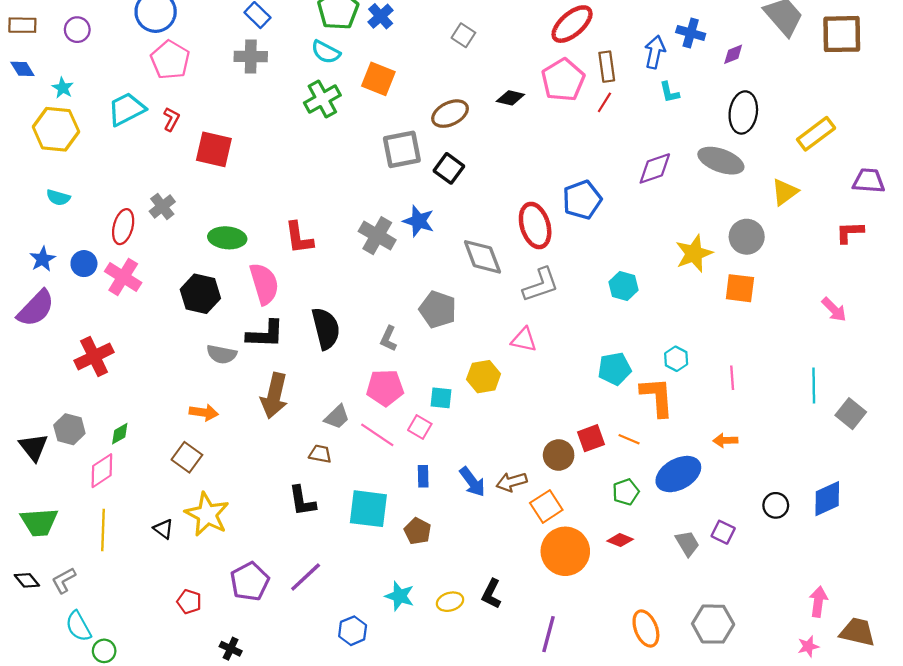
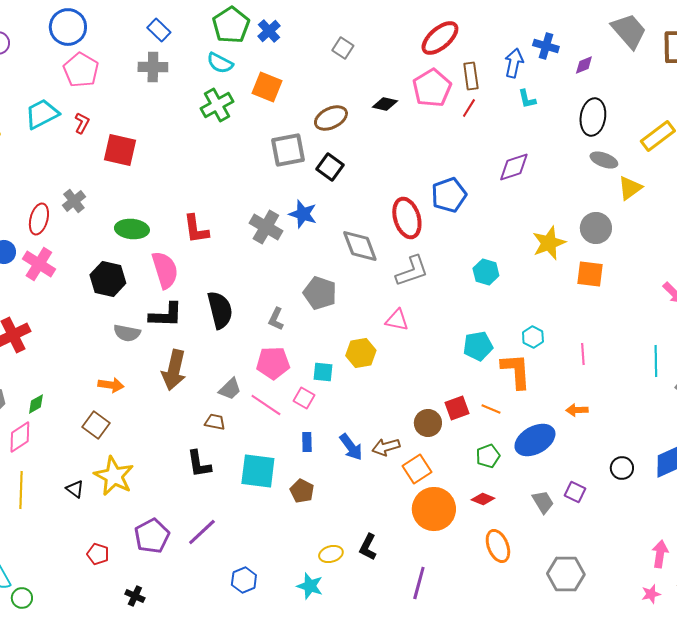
gray ellipse: (721, 161) -> (604, 160), moved, size x0.7
cyan star: (400, 596) -> (310, 586), moved
orange ellipse: (646, 628) -> (498, 546), moved

